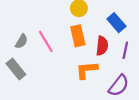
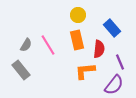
purple line: (125, 50) -> (120, 62), moved, turned -35

